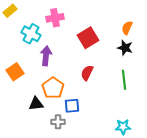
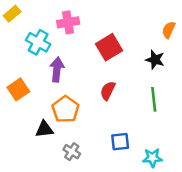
orange semicircle: (127, 28) -> (169, 30), moved
blue square: (72, 106) -> (120, 142), moved
gray cross: (58, 122) -> (72, 152), turned 32

